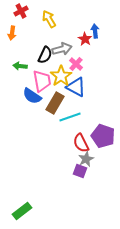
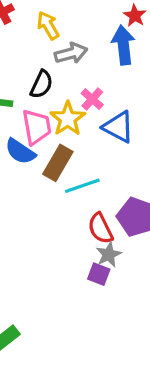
blue arrow: (95, 31) -> (123, 45), size x1.6
red star: (85, 39) -> (135, 16), moved
gray arrow: (62, 49) -> (71, 53), moved
blue triangle: (76, 87) -> (118, 127), moved

